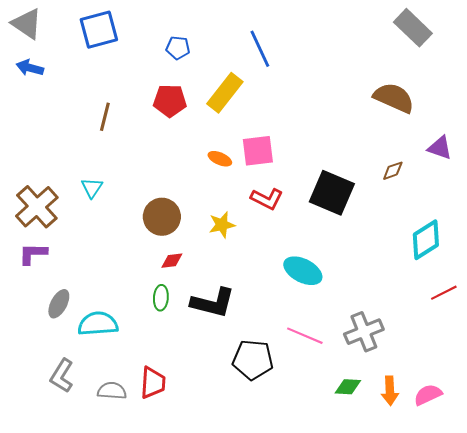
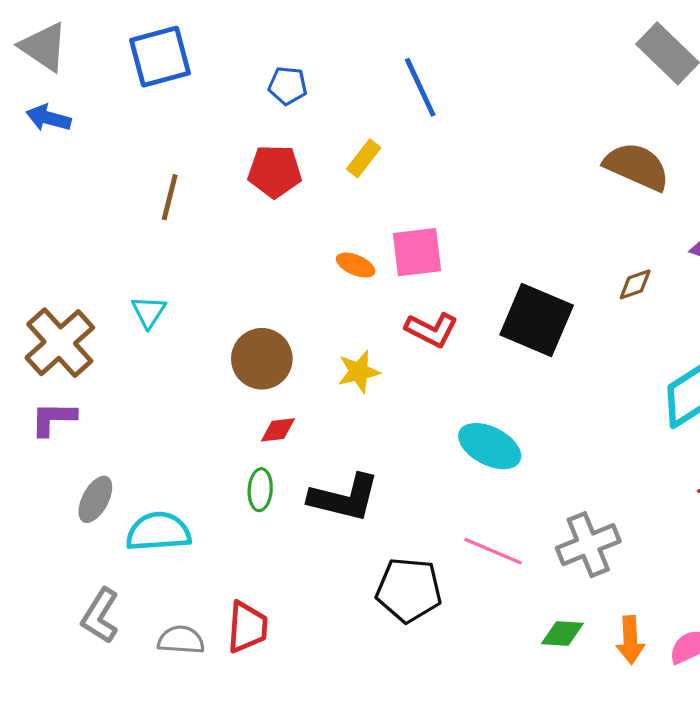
yellow rectangle: (225, 93) -> (364, 158), size x0.6

